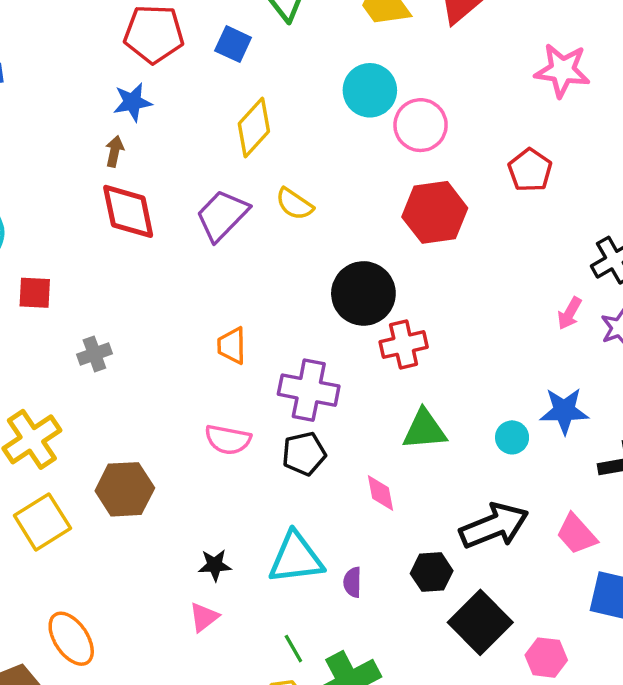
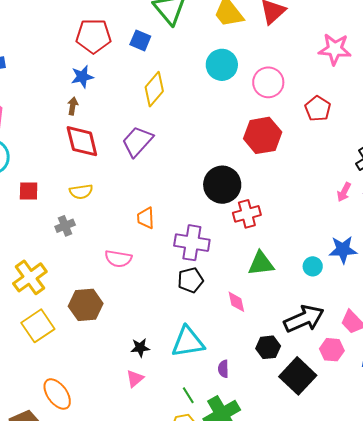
pink circle: (421, 125) -> (268, 82), moved
yellow semicircle: (294, 204) -> (81, 192), moved, turned -40
pink semicircle: (228, 440) -> (118, 259), moved
purple semicircle: (352, 582) -> (223, 369), moved
pink hexagon: (546, 658) -> (332, 350), moved

